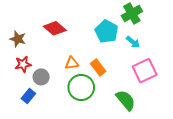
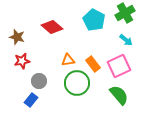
cyan pentagon: (107, 31) -> (94, 20), moved
pink square: (145, 71) -> (119, 66), moved
gray circle: (41, 77) -> (39, 81), moved
blue rectangle: (28, 96) -> (31, 100), moved

